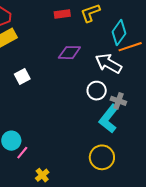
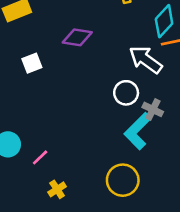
purple diamond: (69, 53) -> (77, 37), moved
pink line: (22, 153) -> (40, 157), moved
yellow cross: (42, 175) -> (57, 189), moved

